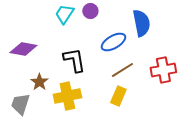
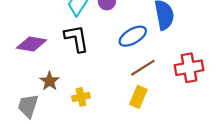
black L-shape: (74, 60) -> (76, 38), moved
yellow cross: (67, 96) -> (81, 97), size x0.6

